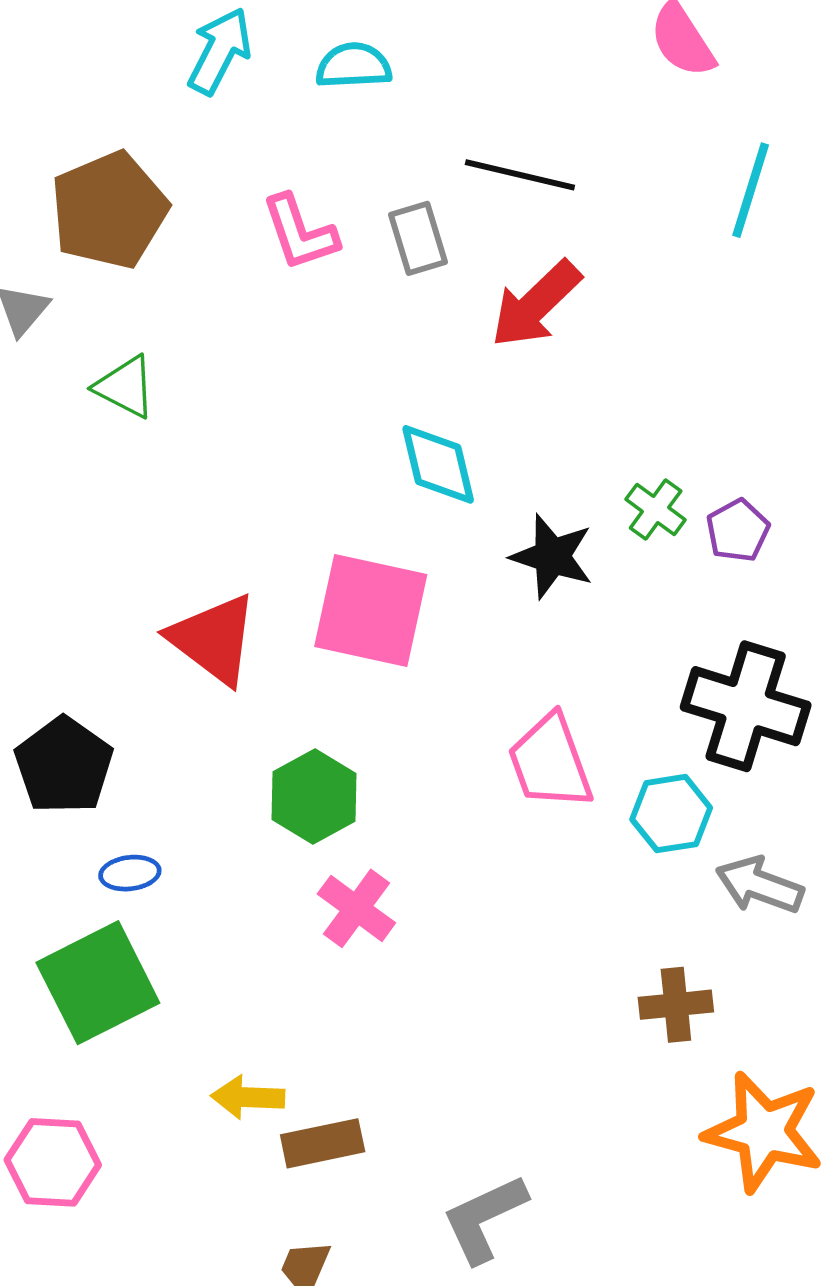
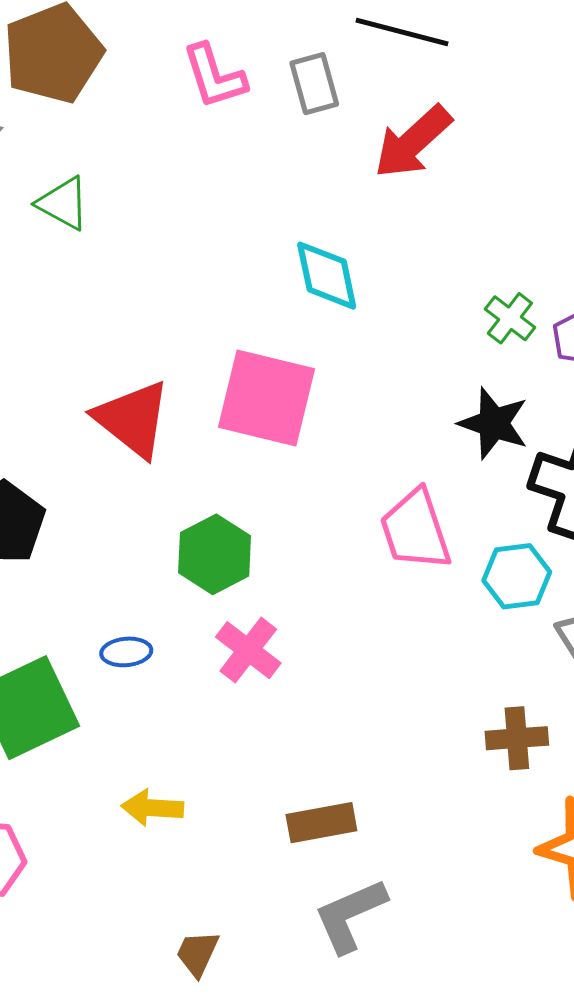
black star: (552, 556) -> (494, 423), moved
blue ellipse: (130, 873) -> (126, 652), moved
brown rectangle: (323, 1143) -> (321, 823), moved

